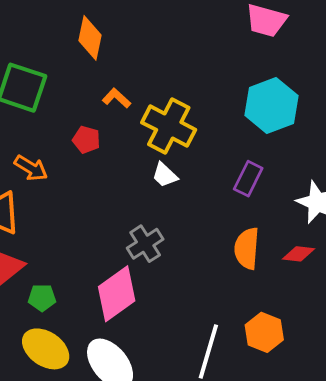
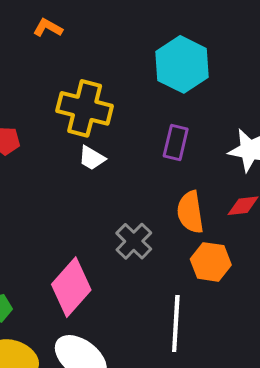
orange L-shape: (117, 98) -> (48, 28), moved
gray cross: (145, 244) -> (134, 241), moved
orange hexagon: (264, 332) -> (211, 262), moved

